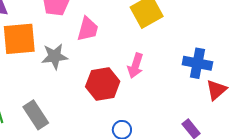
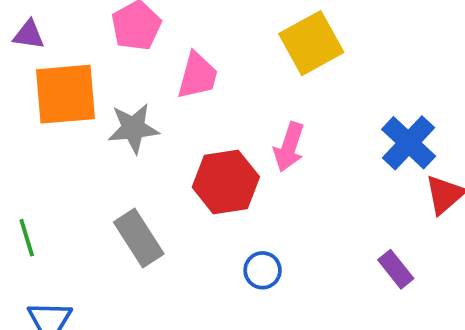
blue cross: (197, 63) -> (409, 143), turned 32
gray rectangle: (36, 115) -> (139, 238), moved

